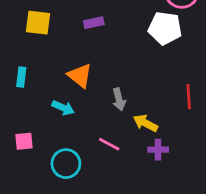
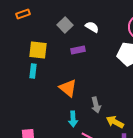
cyan rectangle: (21, 77) -> (33, 71), moved
cyan arrow: (63, 108) -> (73, 119), moved, turned 63

